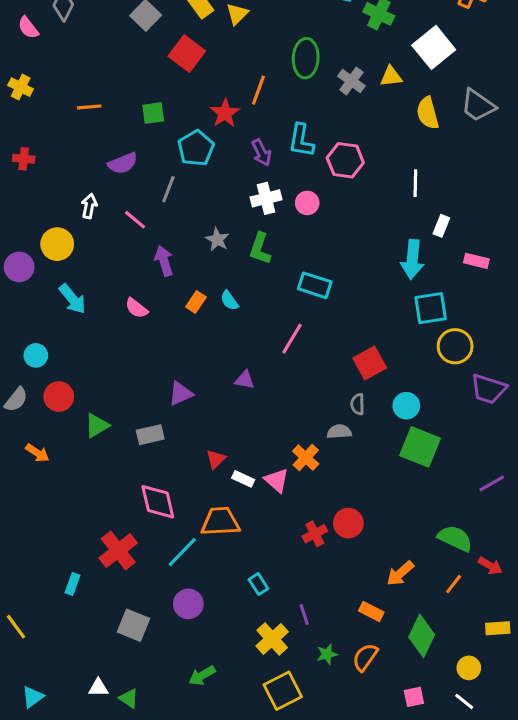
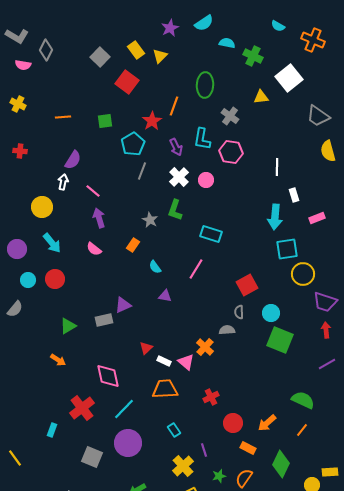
pink semicircle: (28, 28) -> (23, 65), turned -42
gray cross: (351, 81) -> (230, 116), moved
yellow semicircle: (428, 113) -> (328, 151), moved
purple semicircle: (123, 163) -> (73, 160), moved, turned -36
gray line: (168, 189) -> (142, 171), moved
white cross: (266, 198) -> (179, 177), turned -30
white rectangle: (441, 226) -> (294, 195), turned -40
gray star: (217, 240) -> (150, 220), moved
purple arrow: (164, 261) -> (99, 218), moved
pink rectangle: (476, 261) -> (317, 218), turned -35
purple circle: (19, 267) -> (17, 249), moved
cyan semicircle: (229, 301) -> (155, 267), moved
red circle: (59, 397) -> (55, 279), moved
gray rectangle: (150, 435) -> (104, 320), moved
orange arrow: (37, 453) -> (58, 360), moved
orange trapezoid: (220, 522) -> (165, 389), moved
red circle: (348, 523) -> (233, 423), moved
red arrow: (490, 566) -> (326, 330), moved, turned -126
purple circle: (188, 604) -> (128, 443), size x1.4
yellow rectangle: (498, 628) -> (330, 472), moved

